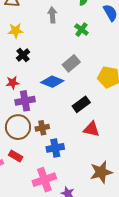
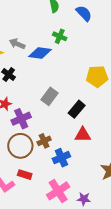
gray arrow: (52, 15) -> (17, 44), moved, turned -49
gray rectangle: (71, 63) -> (49, 96), moved
blue diamond: (52, 82) -> (40, 53), moved
red triangle: (92, 129) -> (83, 135), moved

